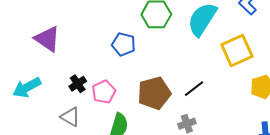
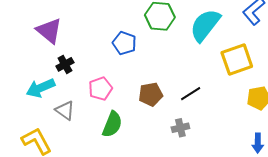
black cross: (78, 84) -> (65, 64), moved
cyan arrow: (27, 88) -> (40, 88), moved
brown pentagon: (154, 93) -> (151, 94), size x0.7

